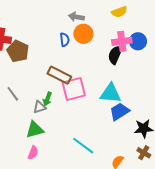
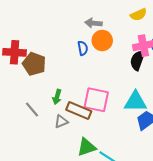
brown rectangle: (59, 75) -> (79, 111), moved
pink square: (74, 89) -> (96, 100), turned 30
green arrow: (47, 99) -> (57, 97), moved
green triangle: (35, 130) -> (87, 147), moved

